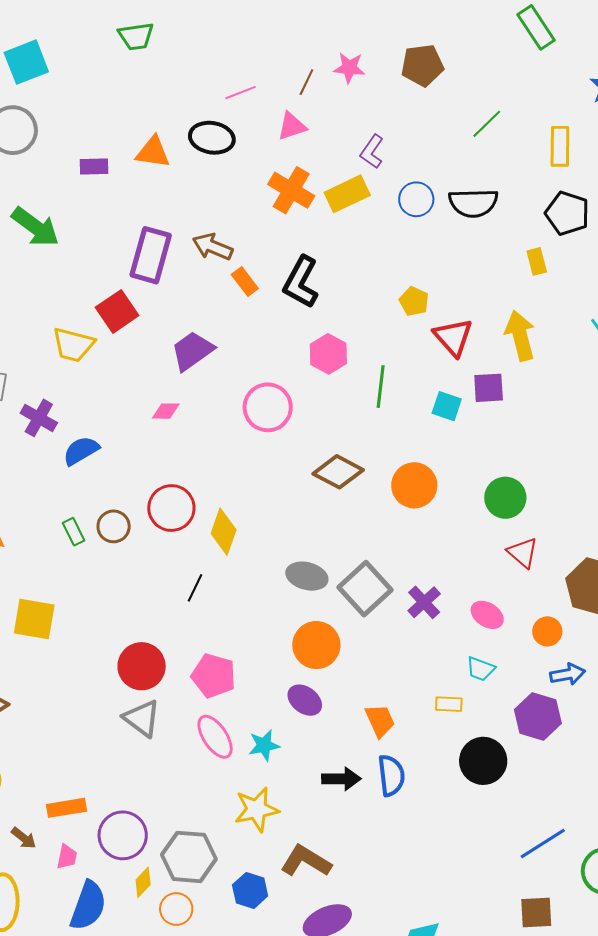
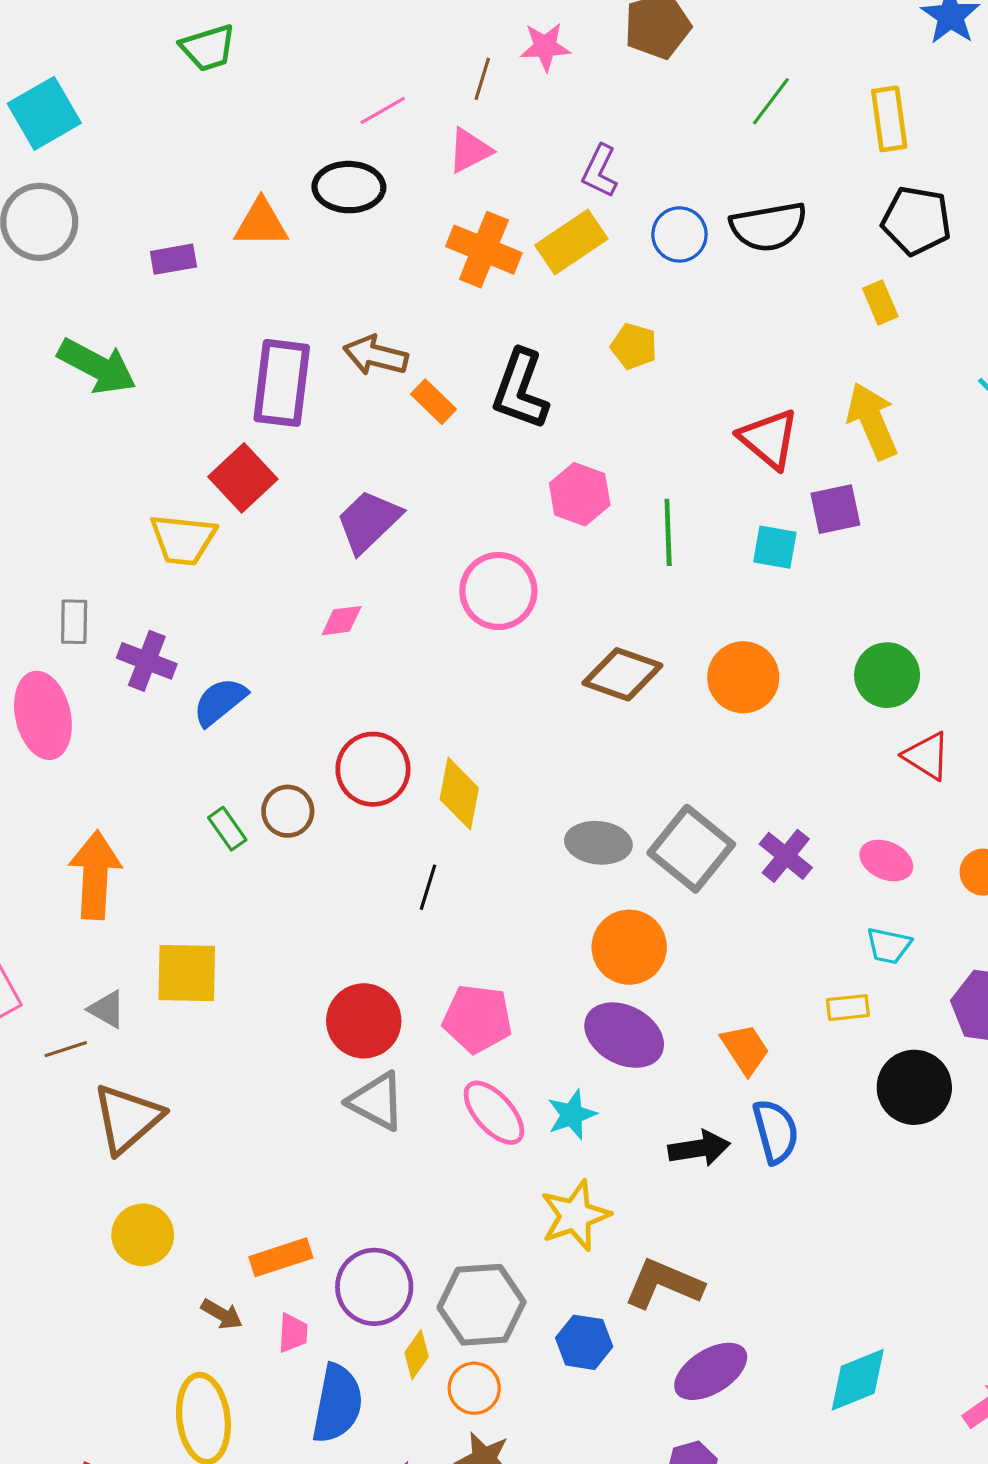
yellow pentagon: (414, 301) -> (634, 346), moved
purple ellipse: (305, 700) -> (624, 1035), size x1.4

